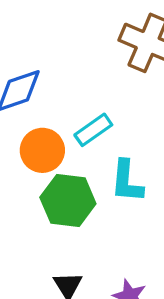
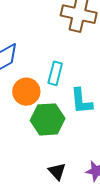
cyan rectangle: (93, 130) -> (55, 73), turned -30

